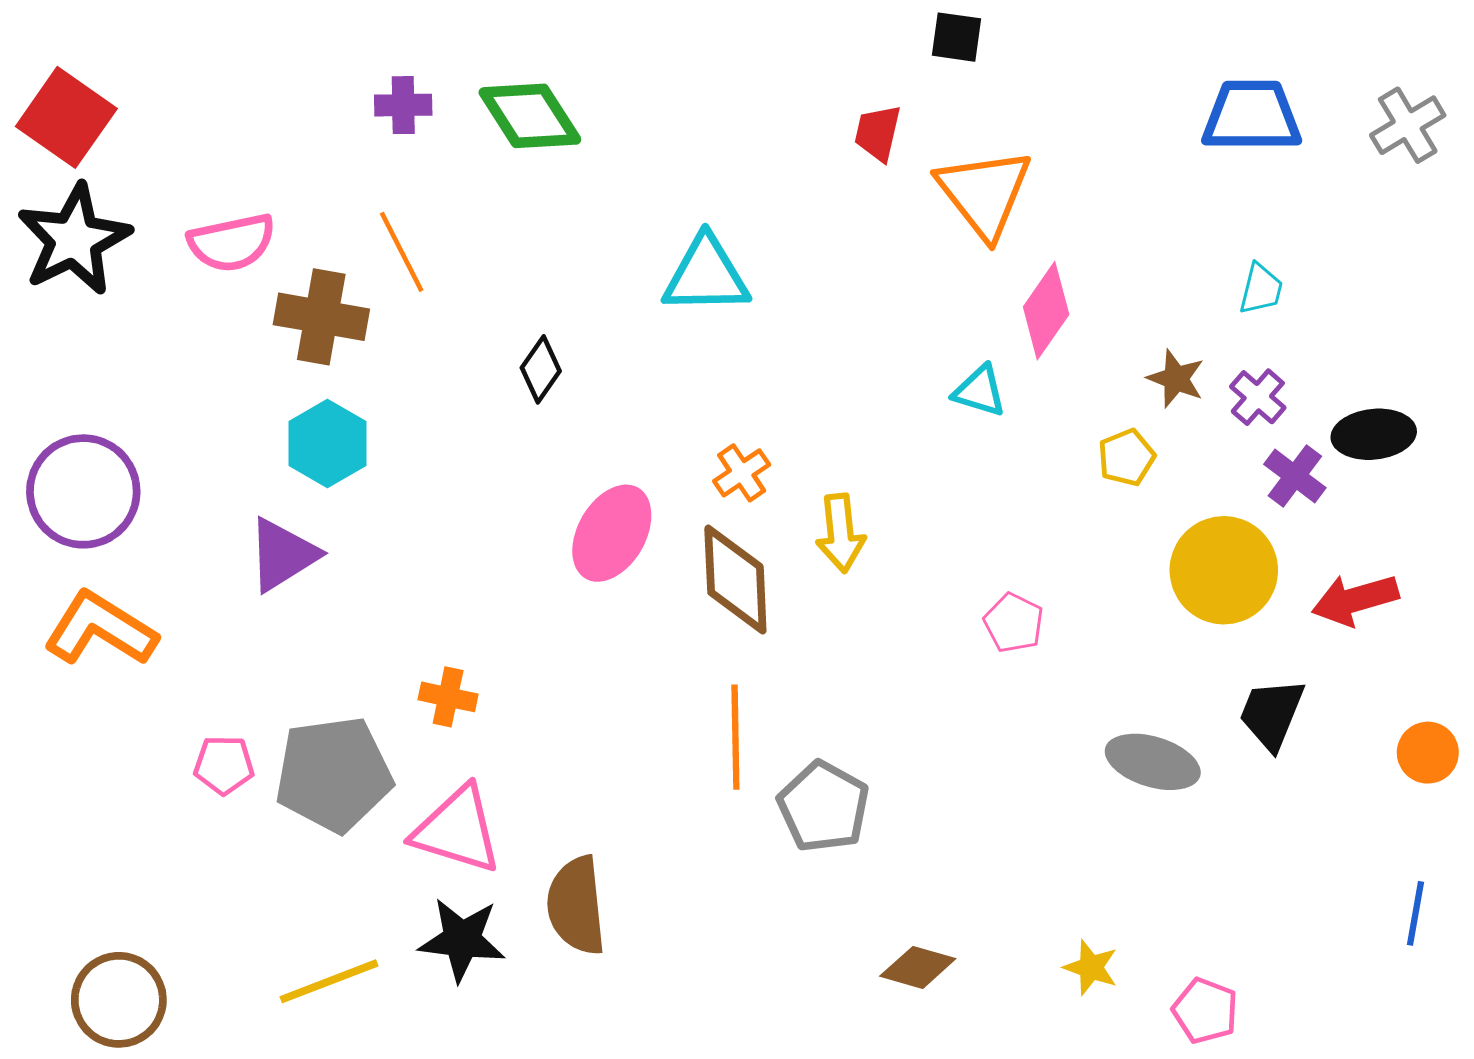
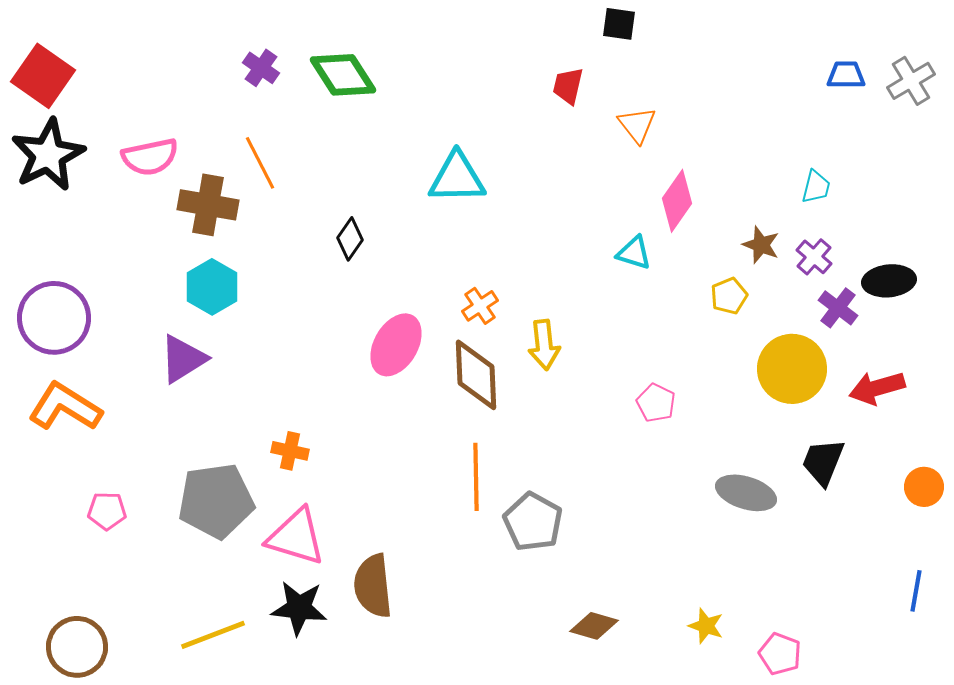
purple cross: (403, 105) -> (261, 68), turned 36
blue trapezoid: (1252, 116) -> (846, 75), moved, size x0.6
orange triangle: (984, 193) -> (637, 125), size x0.6
pink pentagon: (224, 765) -> (107, 511), moved

